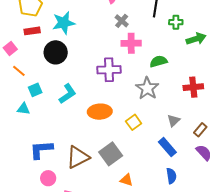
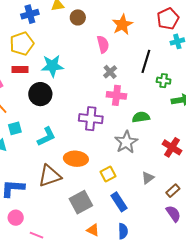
red cross: (193, 87) -> (172, 147), turned 30
blue rectangle: (167, 147) -> (119, 202), moved
brown triangle: (78, 157) -> (50, 176), moved
blue semicircle: (171, 176) -> (123, 231), moved

